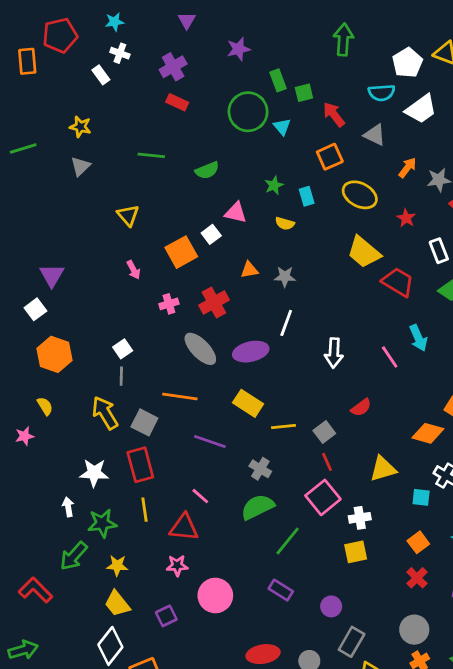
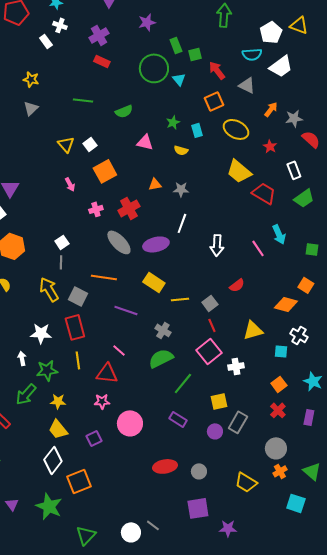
white square: (211, 234) -> (90, 144), moved
yellow square: (356, 552) -> (219, 401), moved
gray rectangle: (352, 642) -> (238, 422), moved

